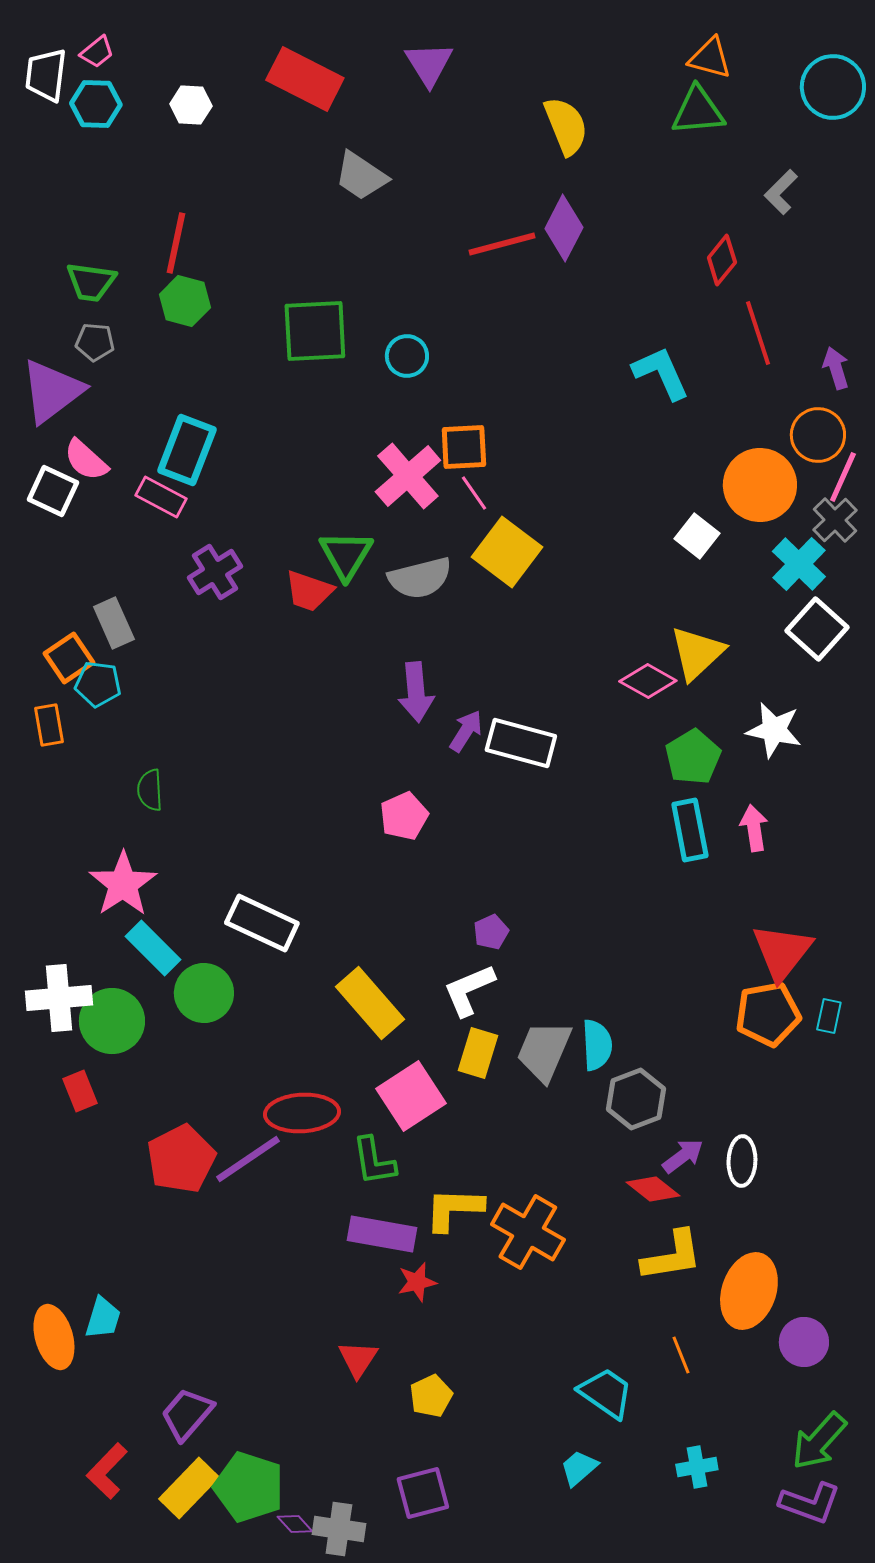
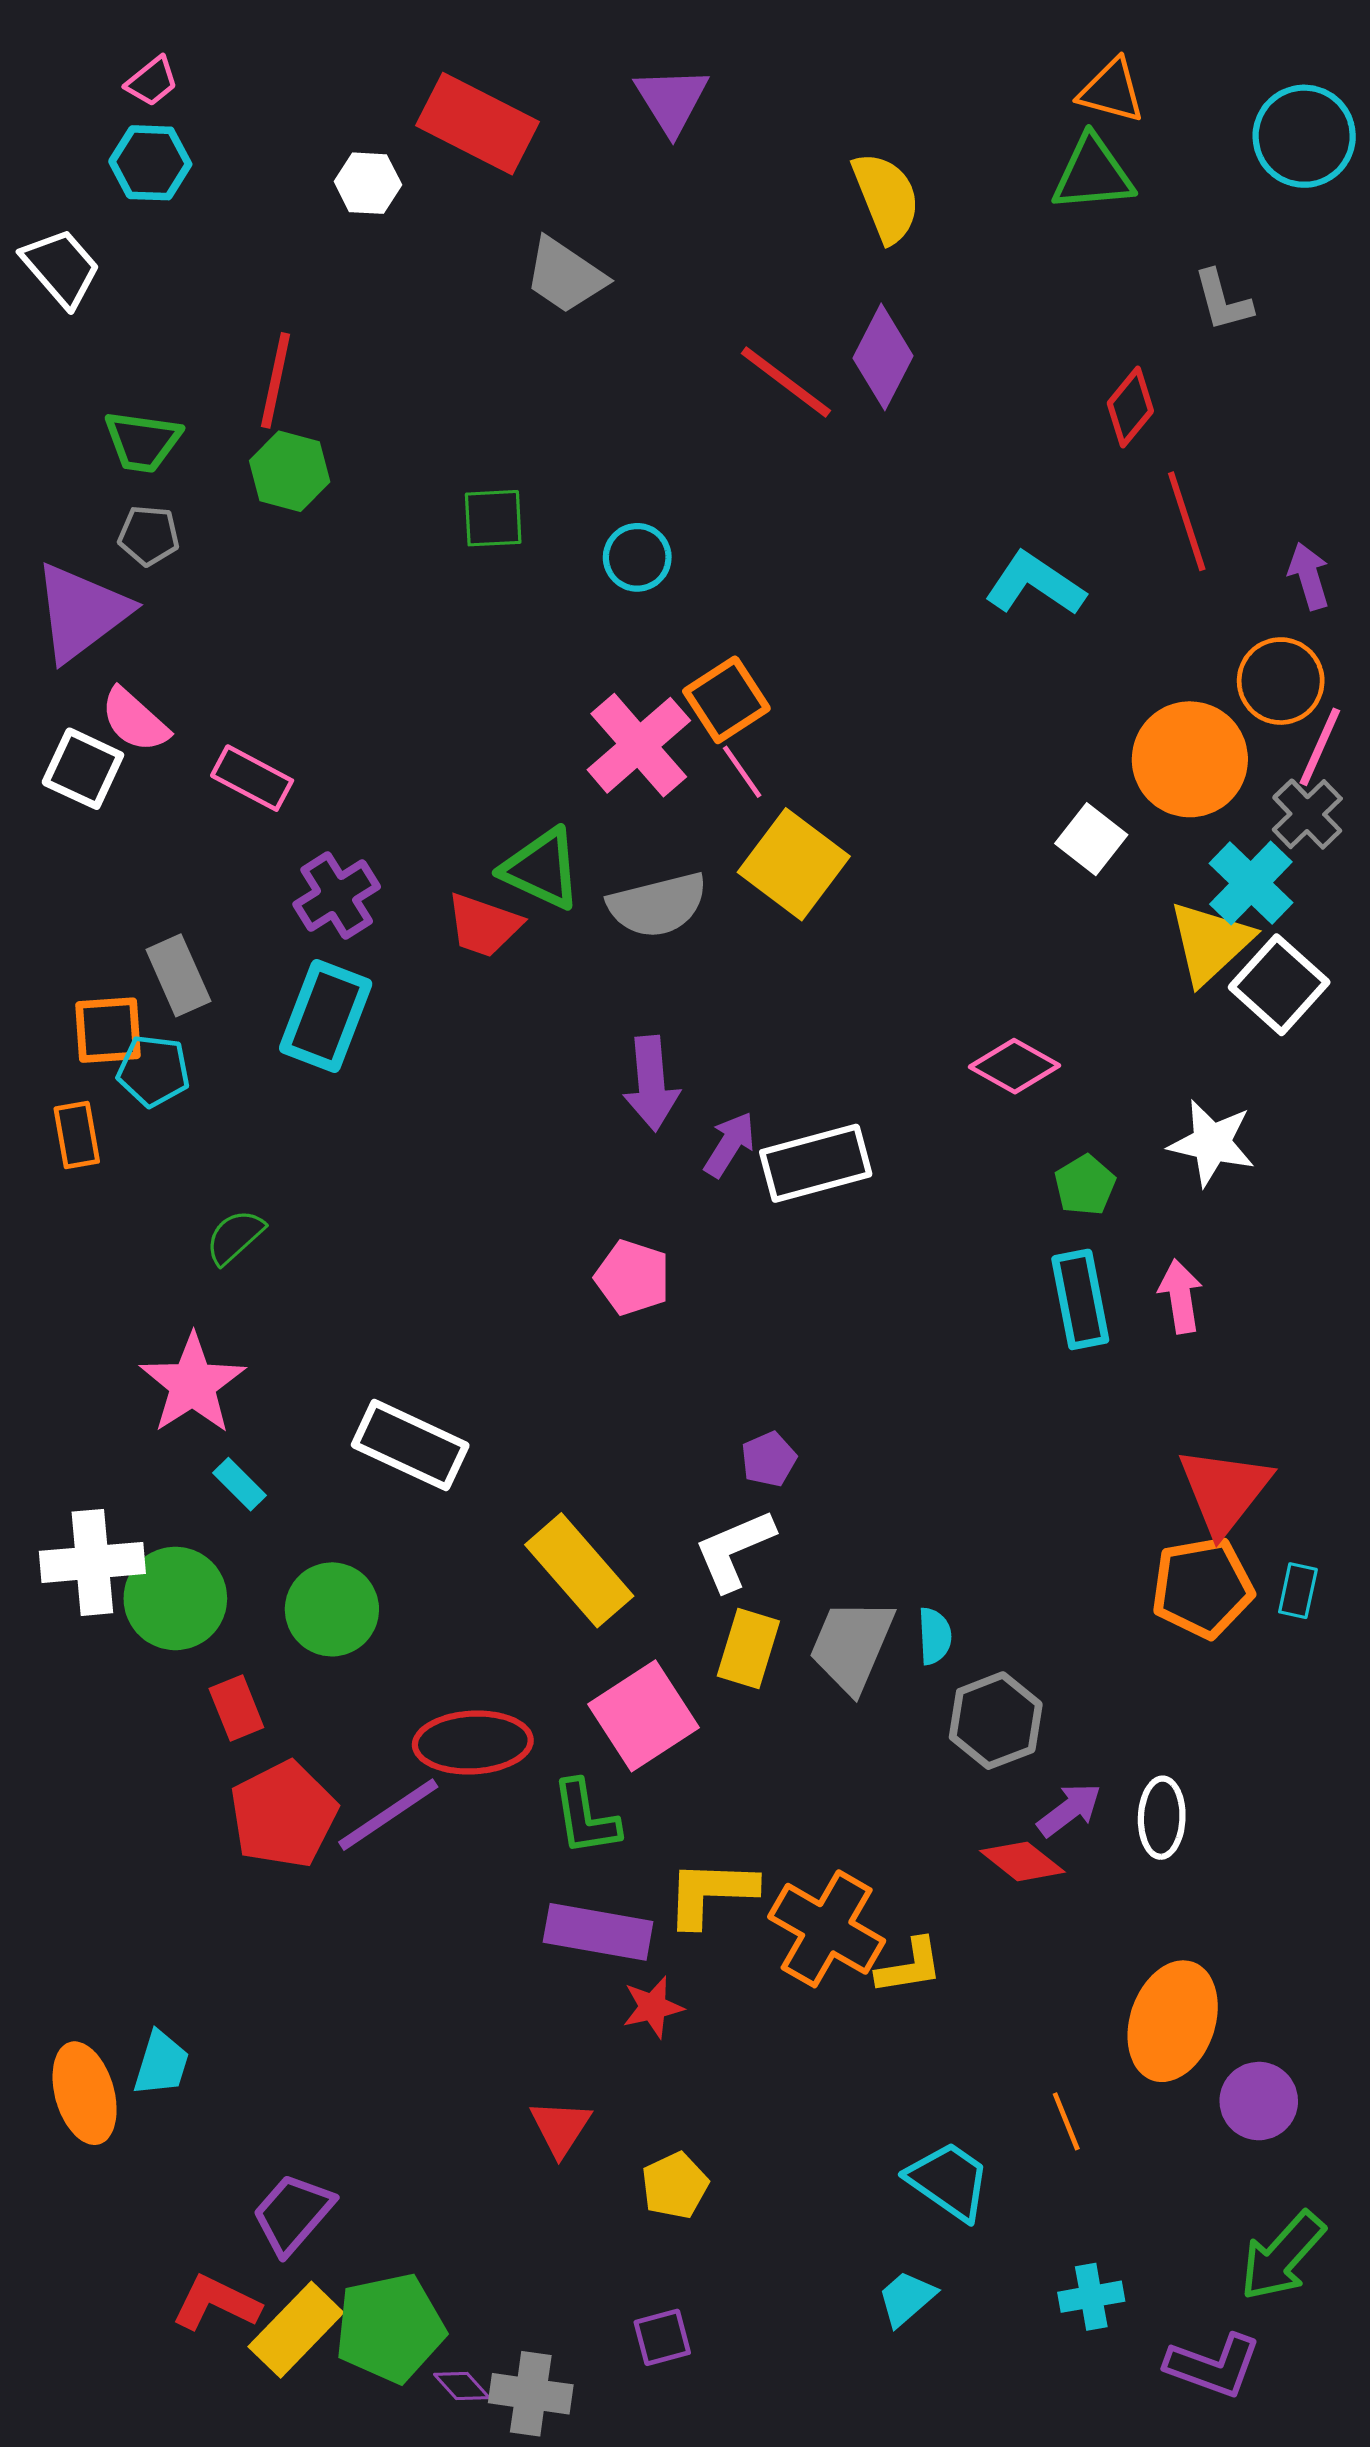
white trapezoid: (46, 75) -> (61, 268), moved, turned 132
white hexagon: (191, 105) -> (368, 183), moved
gray L-shape: (781, 192) -> (1223, 301), turned -60
red line: (502, 244) -> (786, 382), turned 52
green square: (315, 331) -> (493, 518), size x0.6
cyan L-shape: (661, 373) -> (1035, 584), turned -32
orange square: (464, 447) -> (726, 700), turned -30
cyan rectangle: (187, 450) -> (326, 1016), moved
green triangle: (346, 555) -> (542, 869), turned -36
yellow triangle: (697, 653) -> (1210, 942), moved
orange square: (69, 658) -> (108, 1030), turned 30
white rectangle: (521, 743) -> (816, 1163), turned -30
green pentagon: (693, 757) -> (1085, 1185), size x0.7
green semicircle: (150, 790) -> (235, 1237), turned 51
pink pentagon: (404, 816) -> (633, 1278), turned -30
cyan rectangle: (153, 948) -> (240, 1484), size x0.6
green circle: (204, 993) -> (332, 1609), moved
cyan semicircle: (597, 1045) -> (935, 1636), size x0.7
red rectangle: (80, 1091) -> (236, 1708), moved
yellow L-shape: (672, 1256) -> (910, 1966), moved, size x0.7
red L-shape: (107, 1471) -> (216, 2303), moved, turned 72
green pentagon: (249, 1487) -> (390, 2328), turned -30
purple square: (423, 1493) -> (662, 2337), size x0.7
purple L-shape: (810, 1503) -> (1213, 2366), moved

